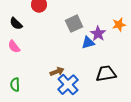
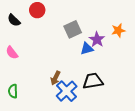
black semicircle: (16, 24) -> (14, 20), moved
brown arrow: (57, 72) -> (55, 78), turned 136
black trapezoid: (106, 74) -> (93, 81), moved

